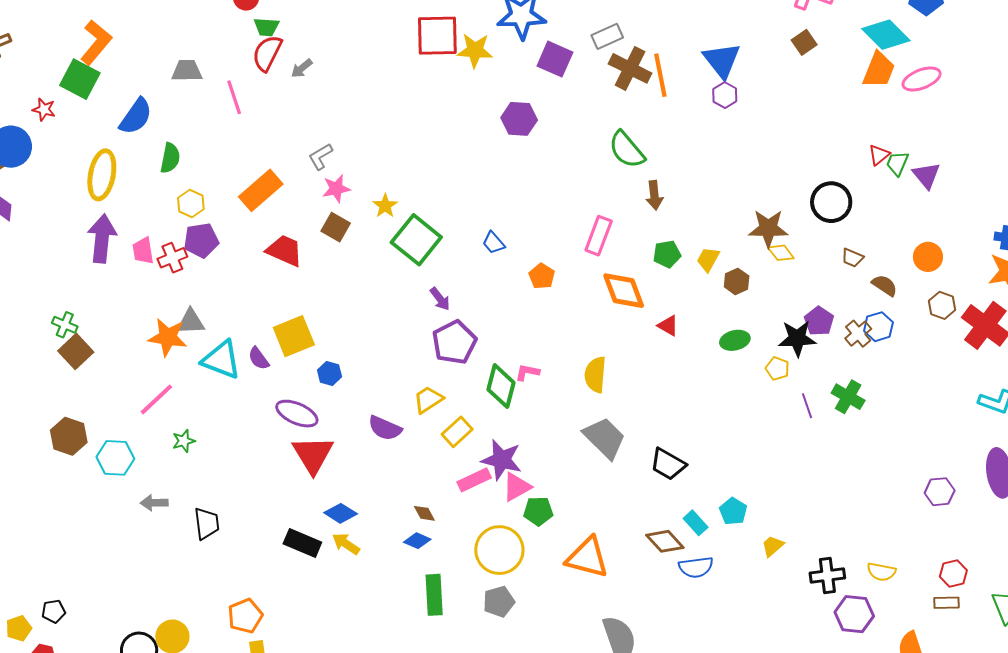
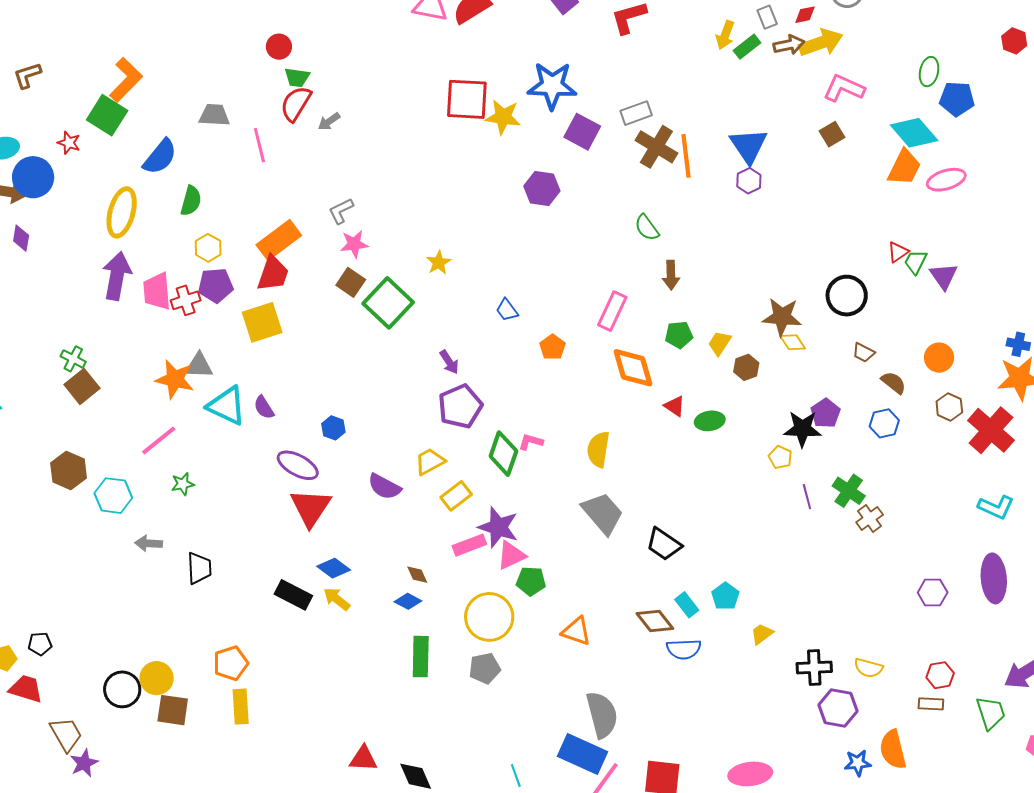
green semicircle: (627, 150) -> (647, 228), size x0.7
yellow star: (385, 206) -> (439, 263), moved
green square: (416, 240) -> (388, 303), moved
pink trapezoid: (143, 251) -> (157, 291), size x1.4
red trapezoid: (285, 251) -> (273, 274), moved, turned 81
brown cross: (858, 334) -> (870, 519), moved
yellow square: (294, 336) -> (262, 322), moved
green ellipse: (735, 340) -> (710, 421), moved
orange triangle: (587, 558) -> (576, 631), size x0.7

